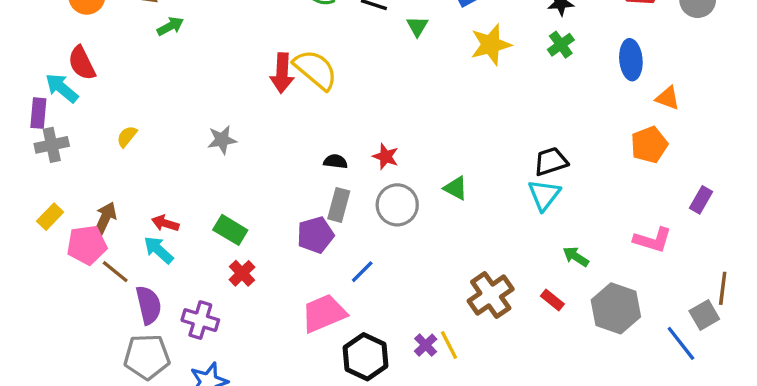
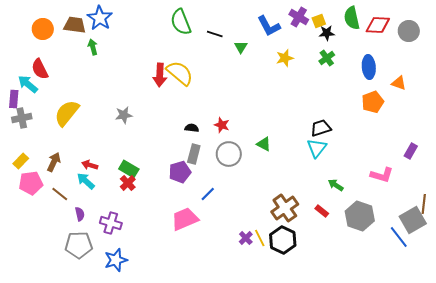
green arrow: (170, 26) -> (93, 47), turned -77
yellow star: (491, 45) -> (285, 58), size x0.7
orange triangle: (668, 98) -> (399, 83), moved
yellow semicircle: (127, 136) -> (67, 113), size x2.0
orange pentagon: (649, 145) -> (373, 102), moved
pink pentagon: (87, 245) -> (31, 183), moved
red cross: (242, 273) -> (128, 183), moved
purple semicircle: (149, 305) -> (80, 214), size x0.6
gray square: (704, 315) -> (413, 220), size x1.5
black hexagon: (366, 357) -> (283, 240), moved

